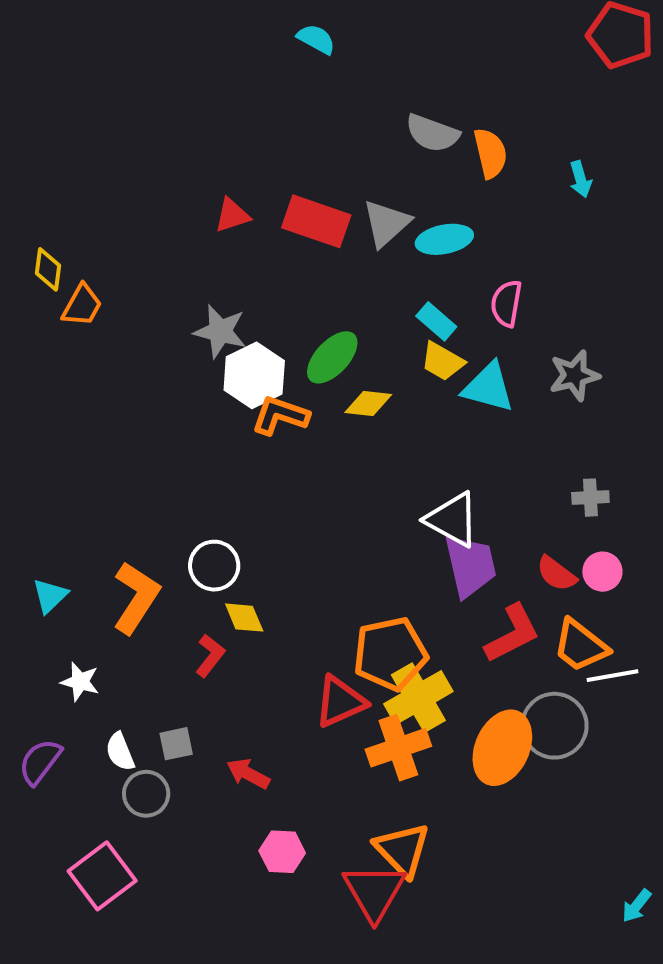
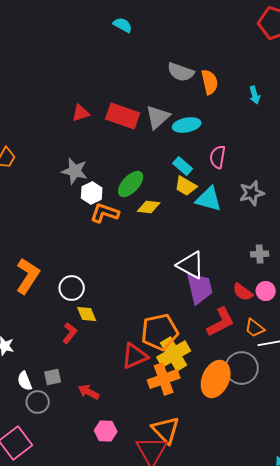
white hexagon: (254, 375) -> (92, 193), size x0.7
orange L-shape: (136, 598) -> (28, 276), moved
orange trapezoid: (580, 646) -> (255, 328), size x0.7

